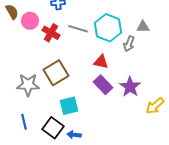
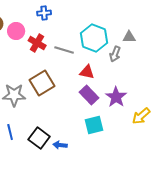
gray line: (78, 29) -> (64, 50), moved
cyan square: (69, 106) -> (94, 125), moved

